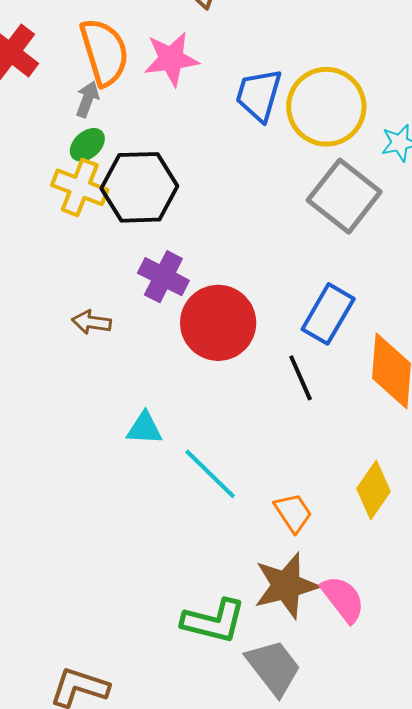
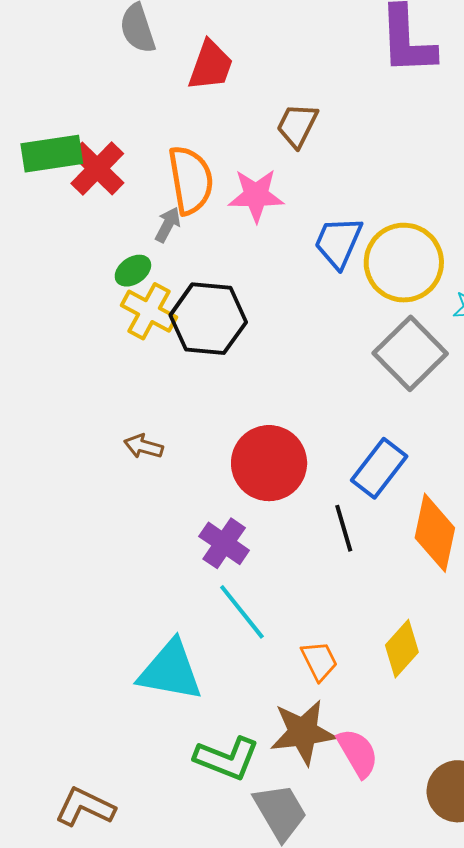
green ellipse: (87, 145) -> (133, 271), moved
purple cross: (163, 277) -> (224, 543), moved
cyan triangle: (144, 428) -> (170, 671), moved, size x1.8

